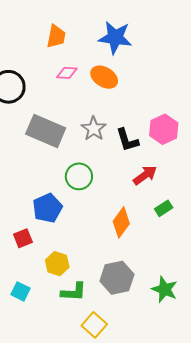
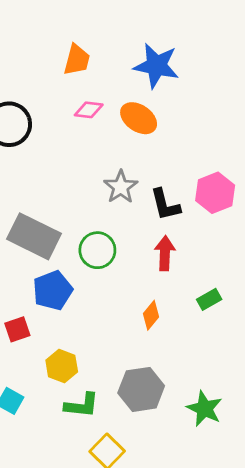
gray rectangle: (46, 131) -> (34, 236), moved
red arrow: (145, 175) -> (165, 253), moved, turned -55
orange diamond: (121, 222) -> (151, 315), size x0.7

